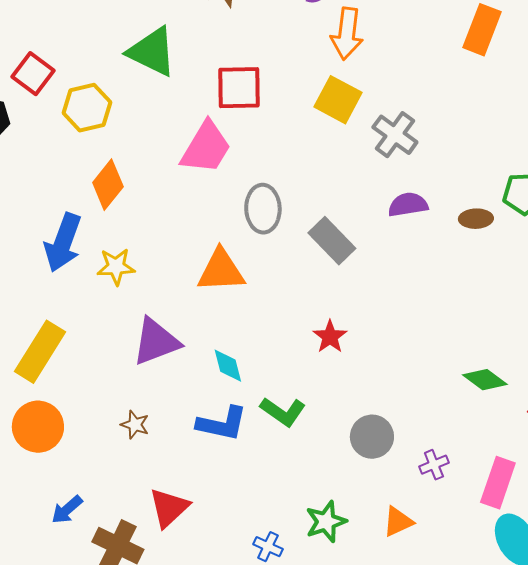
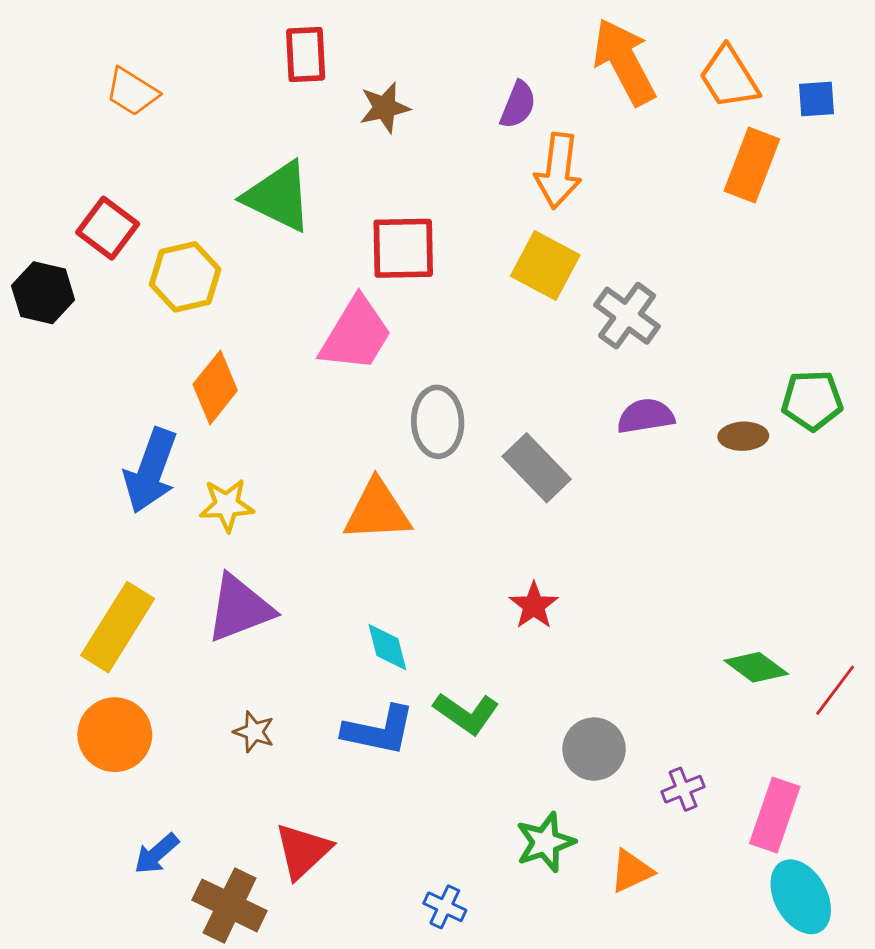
purple triangle: (156, 342) -> (240, 608), moved
green star: (326, 522) -> (545, 842), moved

